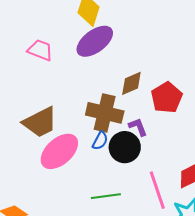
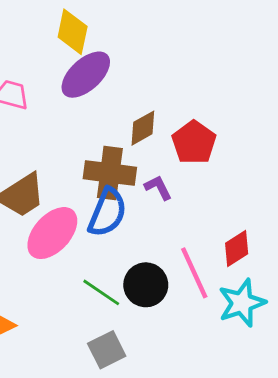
blue semicircle: (100, 141) -> (107, 212), size x1.8
black circle: (125, 147) -> (146, 285), moved
green line: (106, 196) -> (101, 292), moved, turned 48

